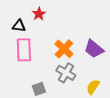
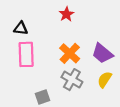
red star: (39, 14) -> (66, 14), moved
yellow semicircle: (93, 87) -> (105, 80), moved

